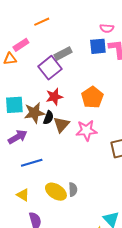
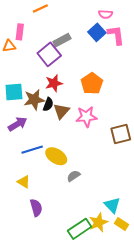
pink rectangle: (21, 45) -> (20, 32), turned -49
blue square: (98, 46) -> (97, 32), turned -36
gray semicircle: (73, 189) -> (74, 176), turned -120
yellow ellipse: (56, 192) -> (56, 156), moved

